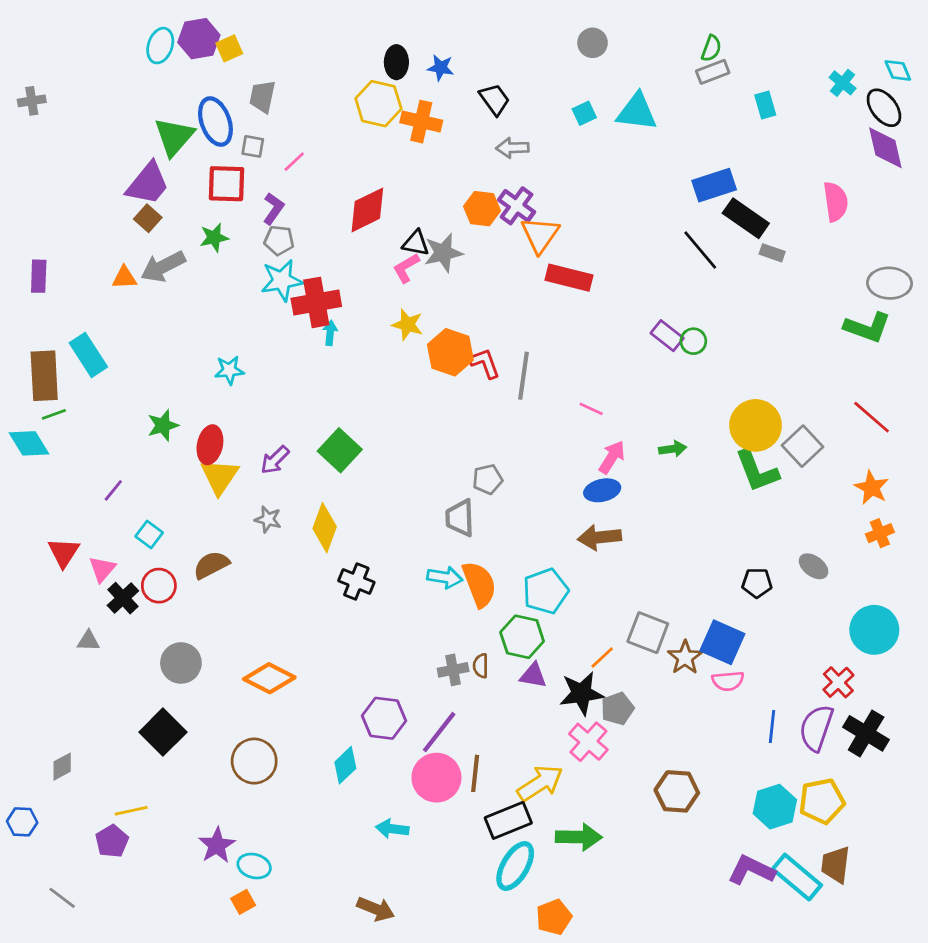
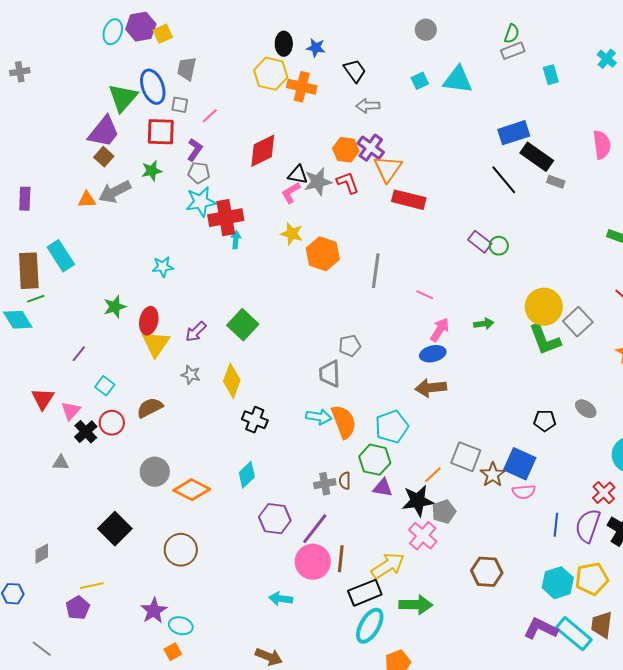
red L-shape: (485, 363) -> (348, 183), moved
gray circle: (181, 663) -> (155, 472), moved
cyan diamond: (345, 765) -> (247, 475), moved

